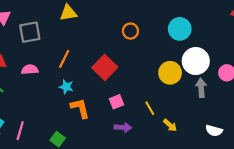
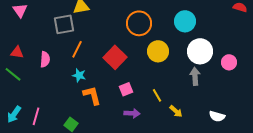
orange circle: (130, 31) -> (139, 23), size x1.6
gray square: (30, 32) -> (64, 24), moved
pink semicircle: (30, 70) -> (45, 59), turned 98
yellow circle: (170, 73) -> (158, 51), moved
gray arrow: (201, 88) -> (195, 76), moved

